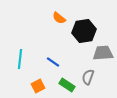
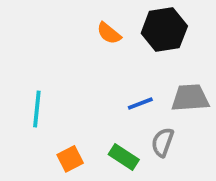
black hexagon: (84, 31) -> (164, 30), moved
blue line: (53, 62) -> (140, 103), moved, turned -56

